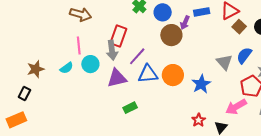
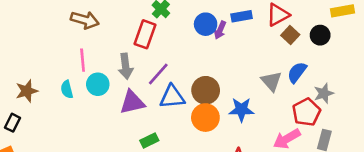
blue circle: (163, 12) -> (206, 24), moved
brown circle: (171, 35) -> (206, 90), moved
red rectangle: (118, 36) -> (145, 34), moved
cyan semicircle: (67, 68) -> (67, 89), turned 112
orange circle: (173, 75) -> (205, 118), moved
blue star: (201, 84) -> (241, 110), turned 30

